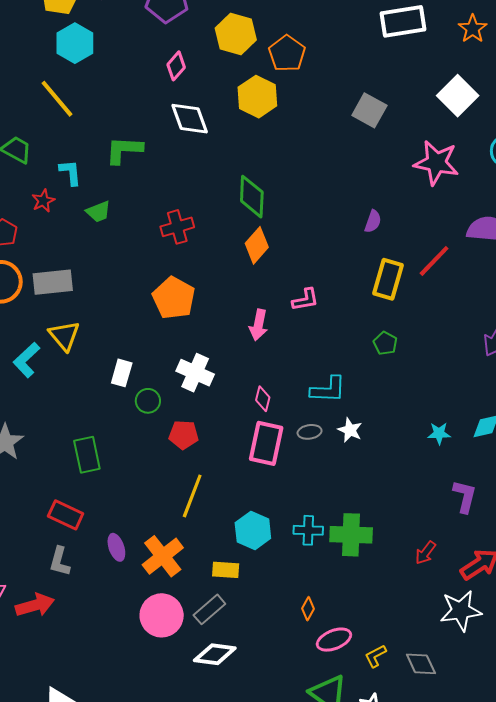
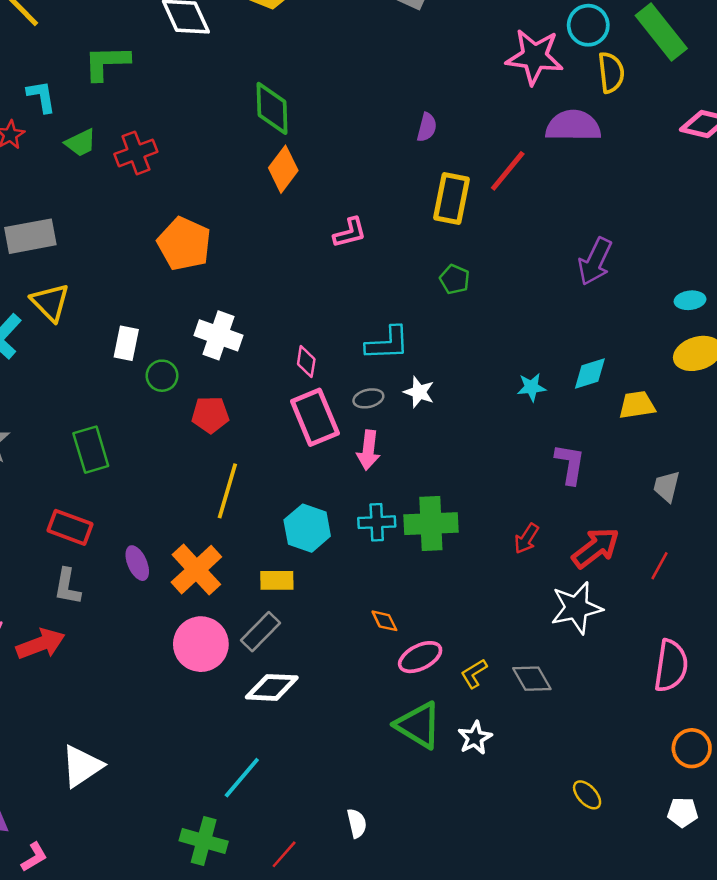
pink star: (436, 163) -> (534, 57), moved
red cross: (177, 227) -> (136, 153), moved
pink arrow: (258, 325) -> (368, 450), moved
pink rectangle: (266, 443) -> (315, 417), turned -30
orange diamond: (308, 609) -> (384, 621), turned -50

